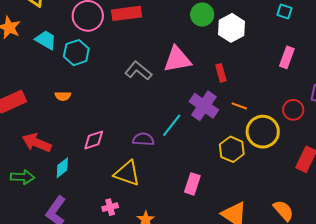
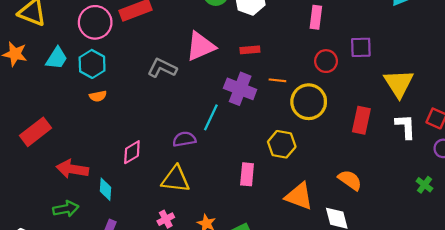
cyan trapezoid: (46, 40) -> (57, 58), turned 105
red rectangle: (221, 73) -> (250, 50), turned -66
orange semicircle: (63, 96) -> (98, 96), moved
red circle: (293, 110) -> (326, 61), moved
yellow hexagon: (232, 149) -> (282, 144), moved
cyan diamond: (62, 168) -> (106, 189), turned -35

